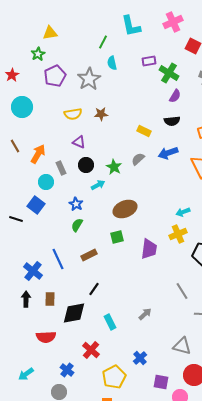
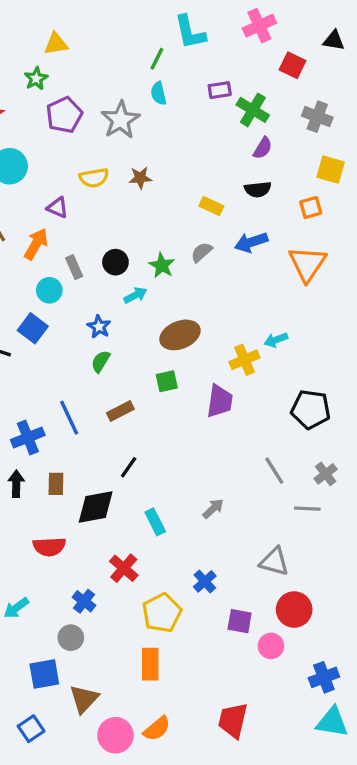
green line: (103, 42) -> (157, 59), moved
purple triangle: (79, 142) -> (58, 208), moved
yellow cross: (178, 234) -> (245, 360), moved
blue cross: (33, 271) -> (28, 438), turned 30

